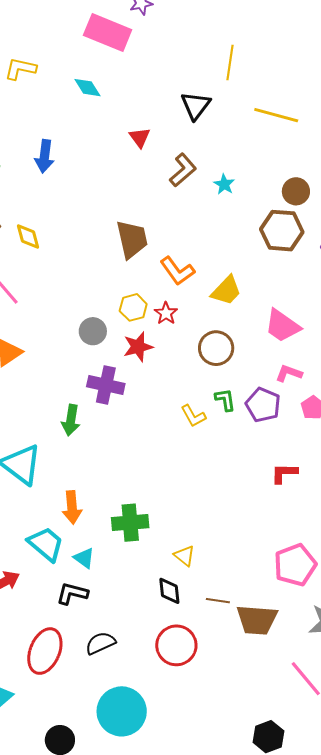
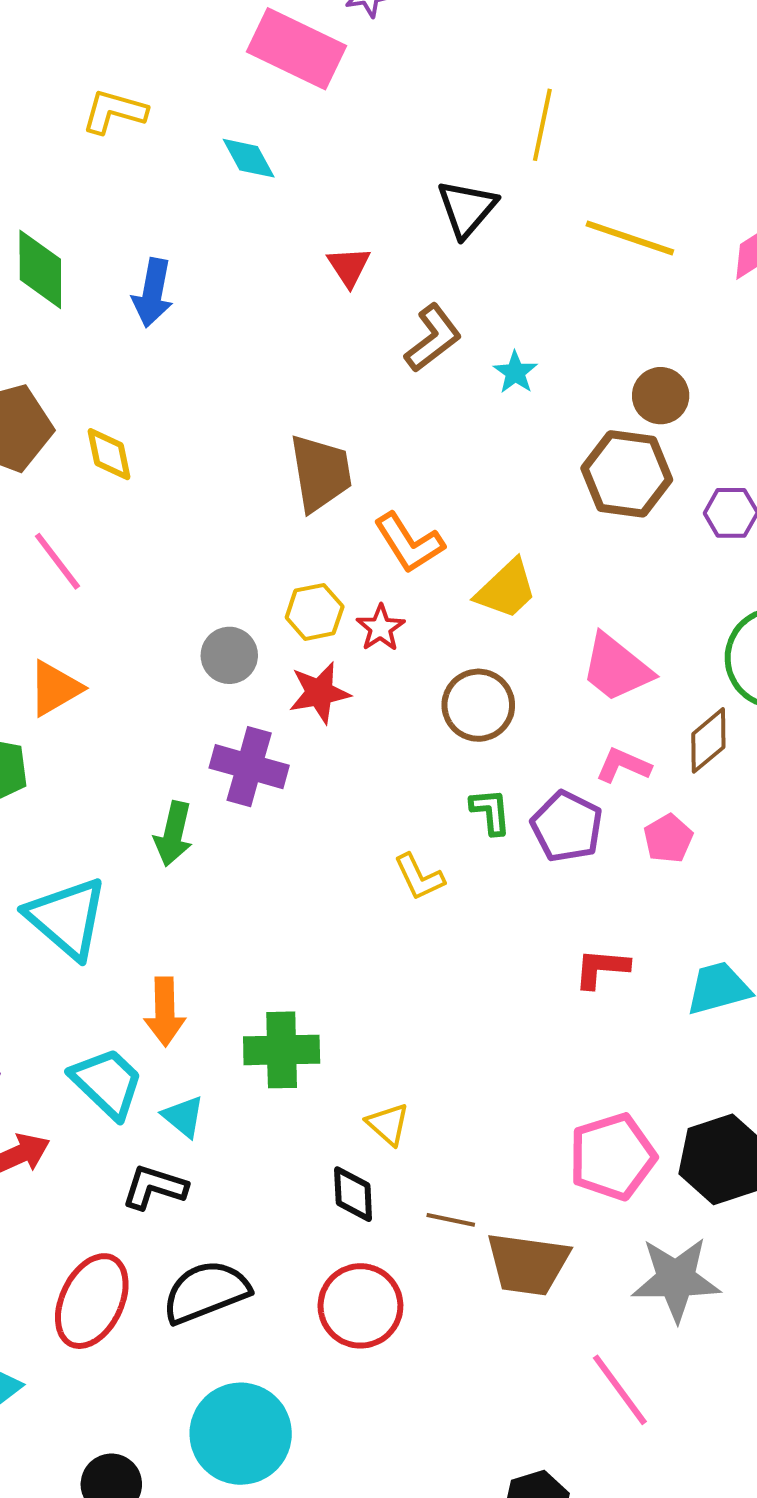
yellow L-shape: (193, 416) -> (419, 877), moved
black semicircle: (100, 643) -> (206, 1292), size x1.4

